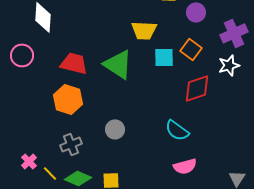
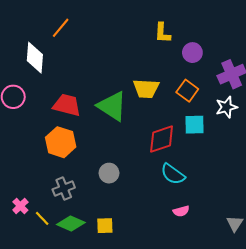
yellow trapezoid: (144, 30) -> (146, 89), moved
cyan square: (164, 57) -> (194, 125), moved
red diamond: (197, 88) -> (162, 139), moved
pink semicircle: (185, 166) -> (181, 211), size x0.7

